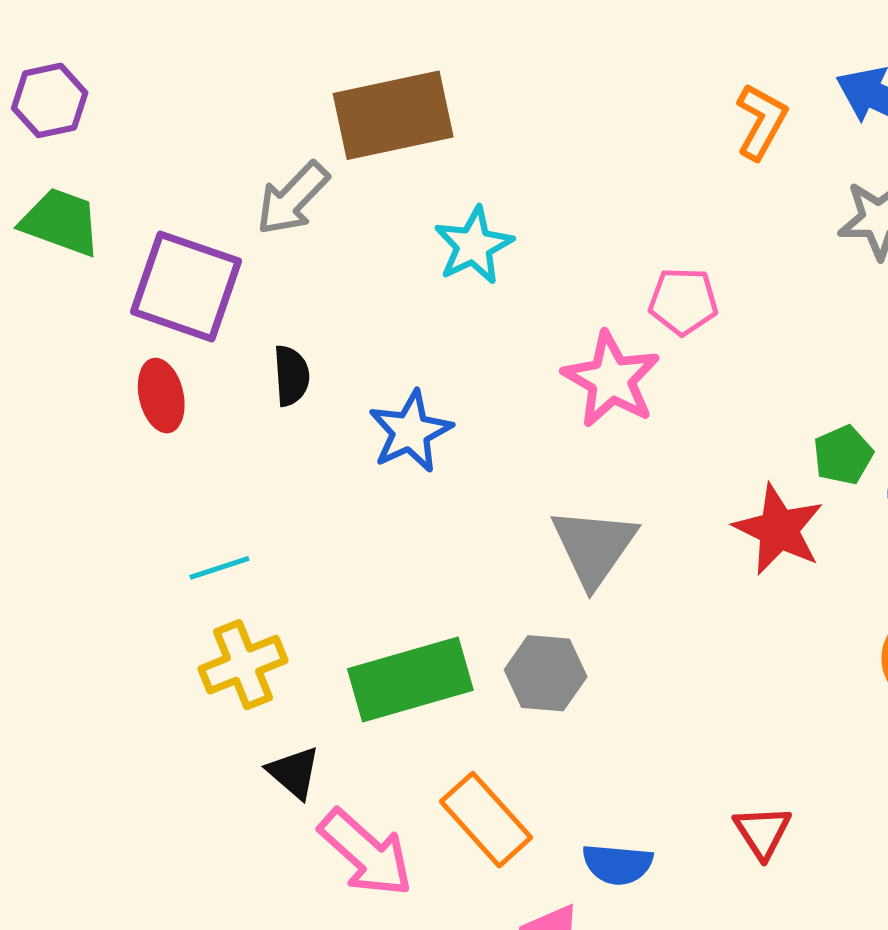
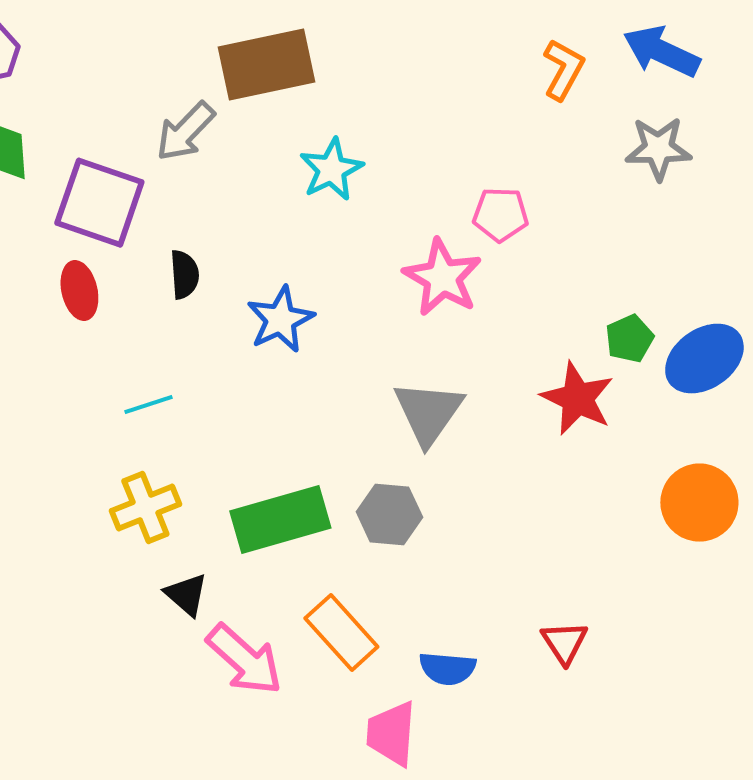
cyan line: (219, 568) -> (148, 405), moved

